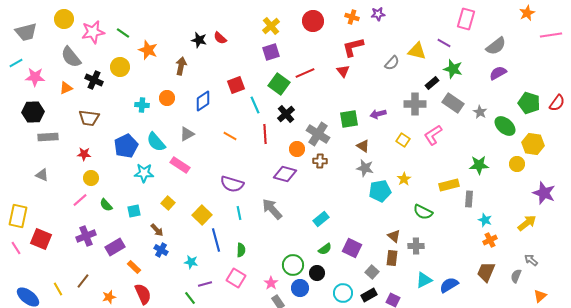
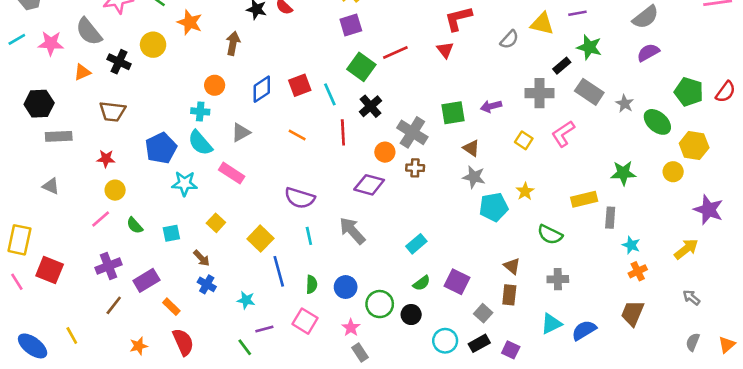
purple line: (444, 43) -> (577, 13), turned -40
pink star: (35, 77) -> (51, 43), moved
red square: (236, 85) -> (300, 85), moved
cyan cross: (142, 105) -> (200, 111), moved
gray cross: (416, 246) -> (558, 279), moved
gray semicircle: (516, 276) -> (693, 342), moved
brown line: (83, 281) -> (114, 305), moved
blue circle: (300, 288) -> (346, 287), moved
orange triangle: (540, 296) -> (727, 345), moved

